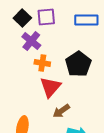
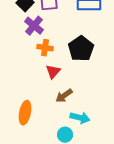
red triangle: (50, 87) -> (53, 72), size x0.7

